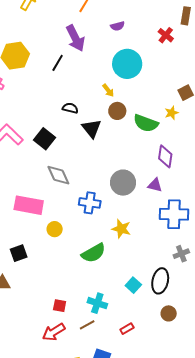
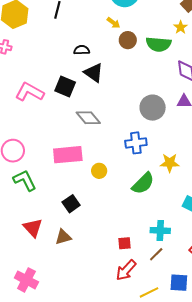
black triangle: (91, 128) -> (94, 73), moved
blue cross: (90, 203) -> (136, 143), moved
yellow star: (121, 229) -> (170, 163), moved

